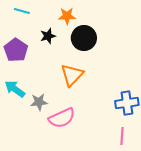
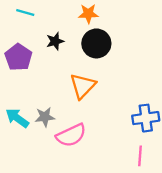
orange star: (67, 16) -> (88, 14), moved
cyan arrow: (15, 89) -> (17, 118), moved

